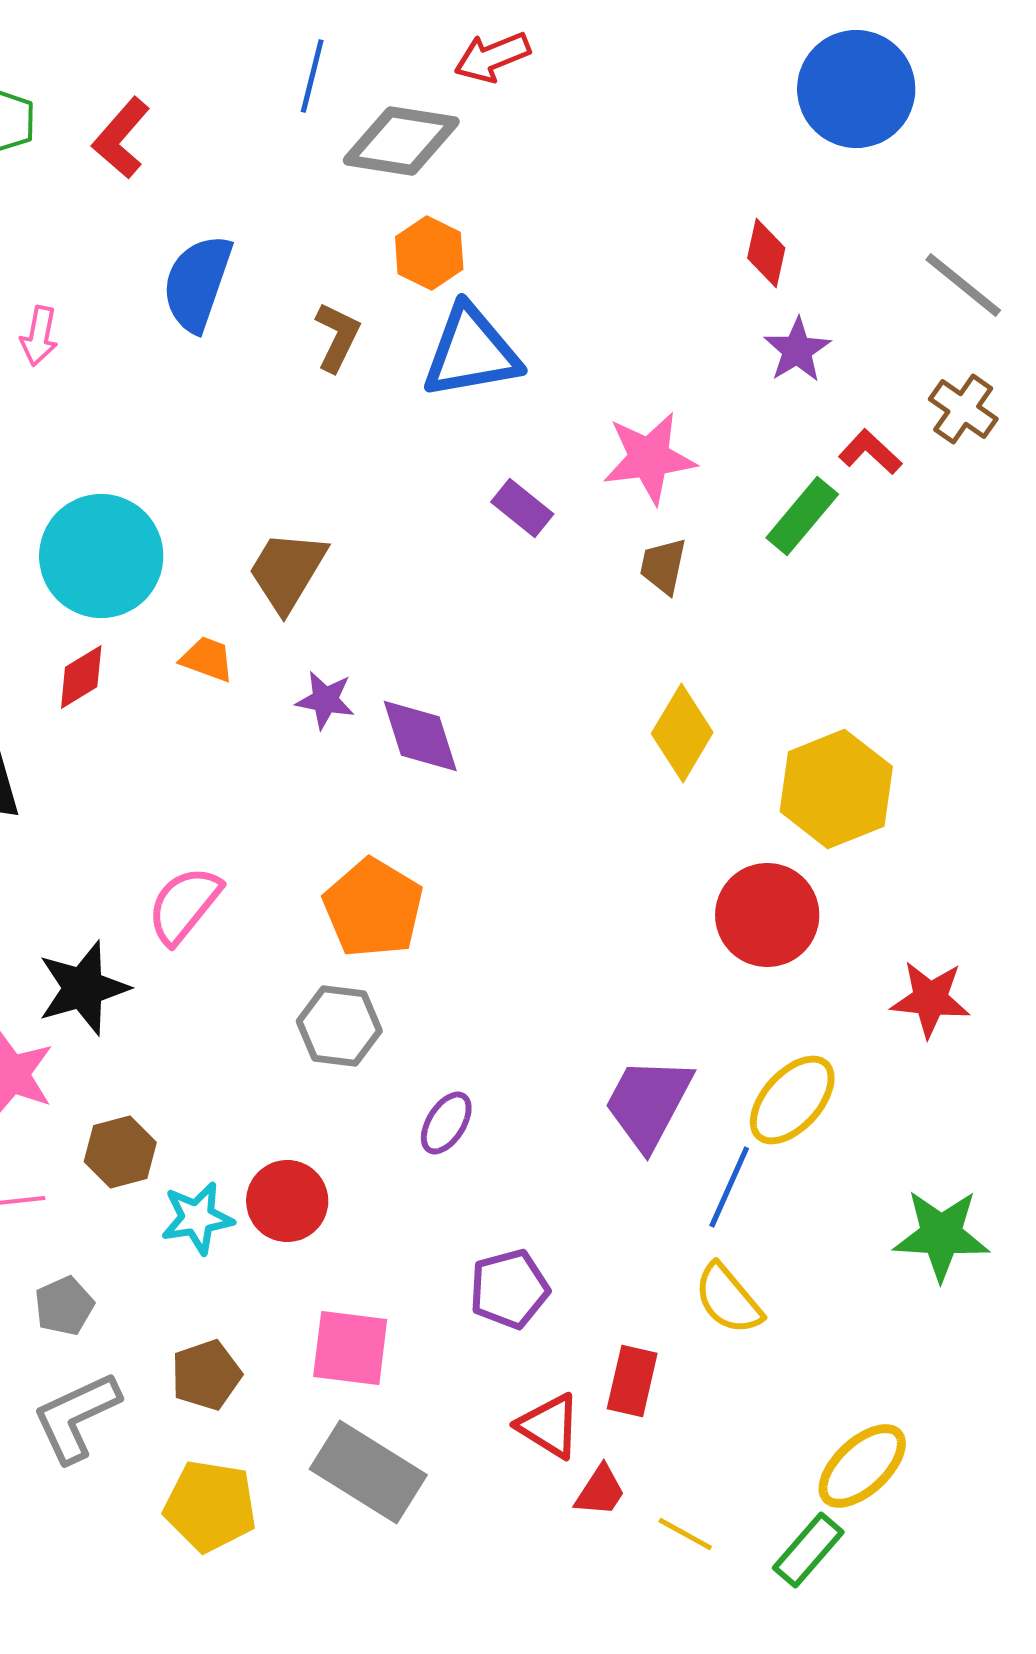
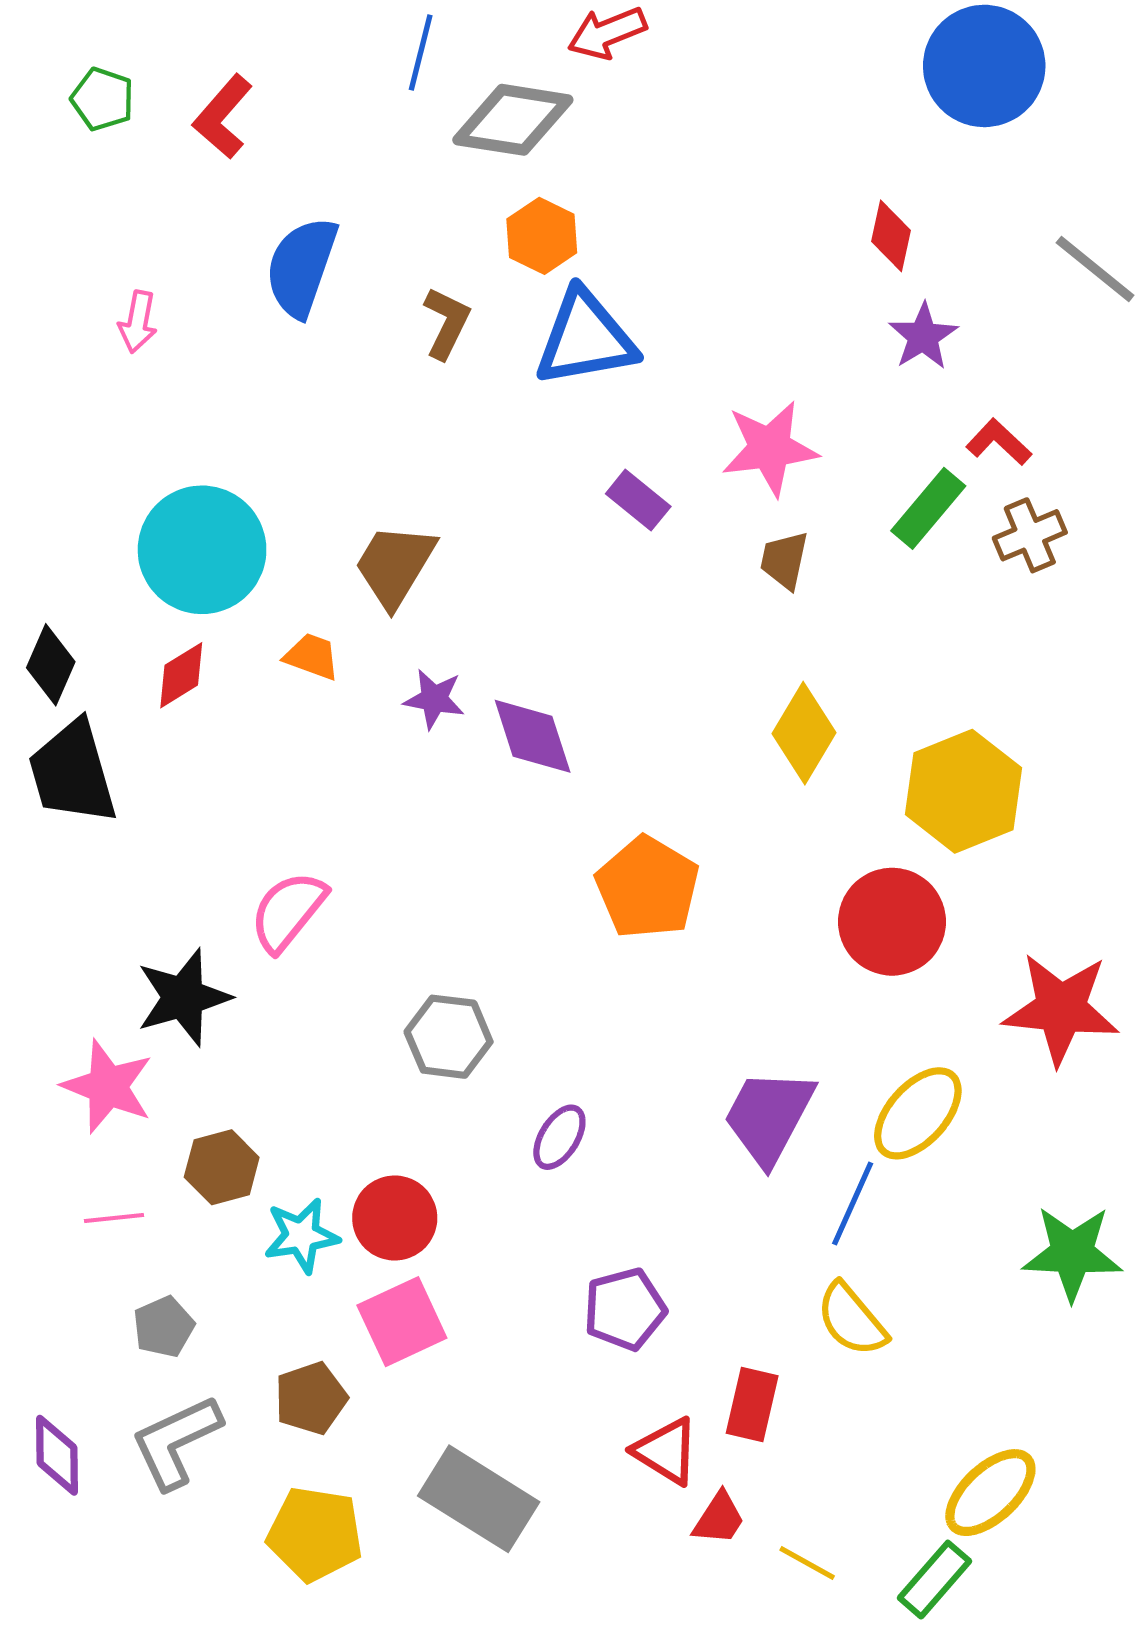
brown cross: (963, 409) -> (1030, 535), moved, turned 32
orange pentagon: (373, 908) -> (648, 888), moved
red star: (930, 999) -> (1061, 1009), size x1.4
pink square: (350, 1348) -> (402, 1322), moved, turned -32

